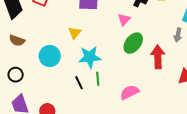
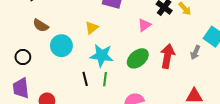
brown semicircle: (17, 41) -> (41, 25), moved
green ellipse: (133, 43) -> (138, 58), moved
red arrow: (158, 57) -> (167, 56), moved

